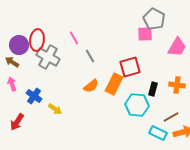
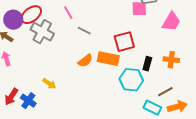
red ellipse: (37, 40) -> (31, 15), turned 45
gray line: (90, 56) -> (84, 31), turned -32
orange rectangle: (114, 84) -> (108, 59), turned 75
blue cross: (34, 96) -> (28, 101), moved

